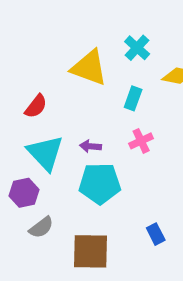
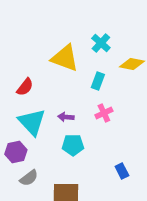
cyan pentagon: (100, 183) -> (73, 145), size x0.7
blue rectangle: (156, 234) -> (122, 171), moved

